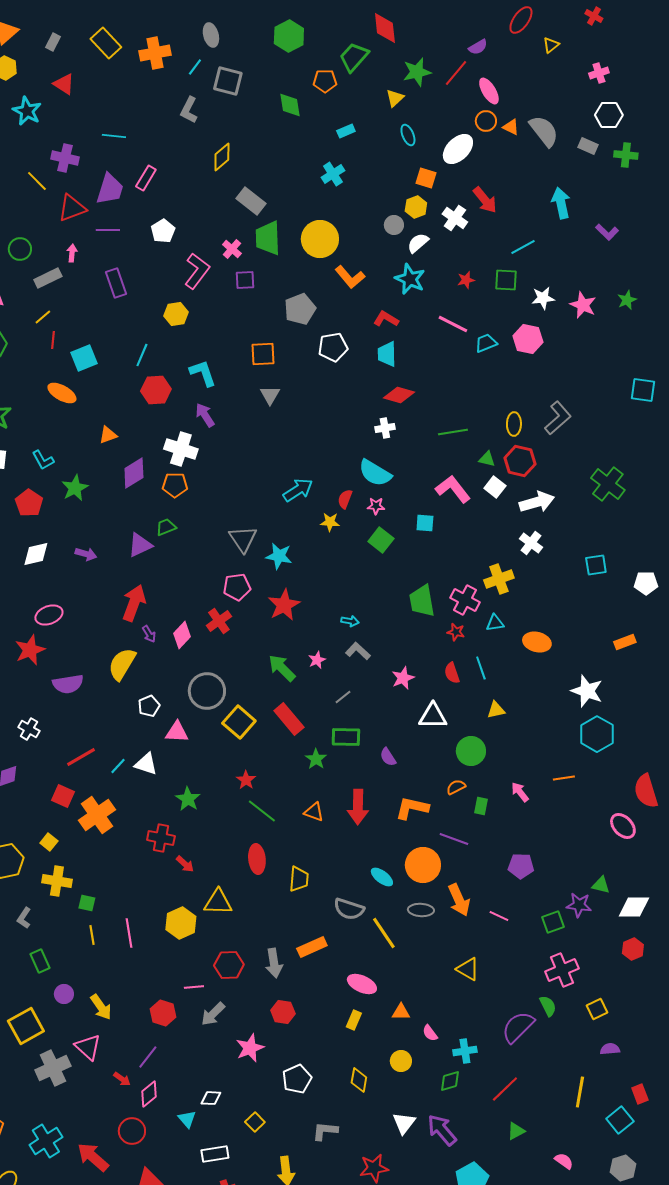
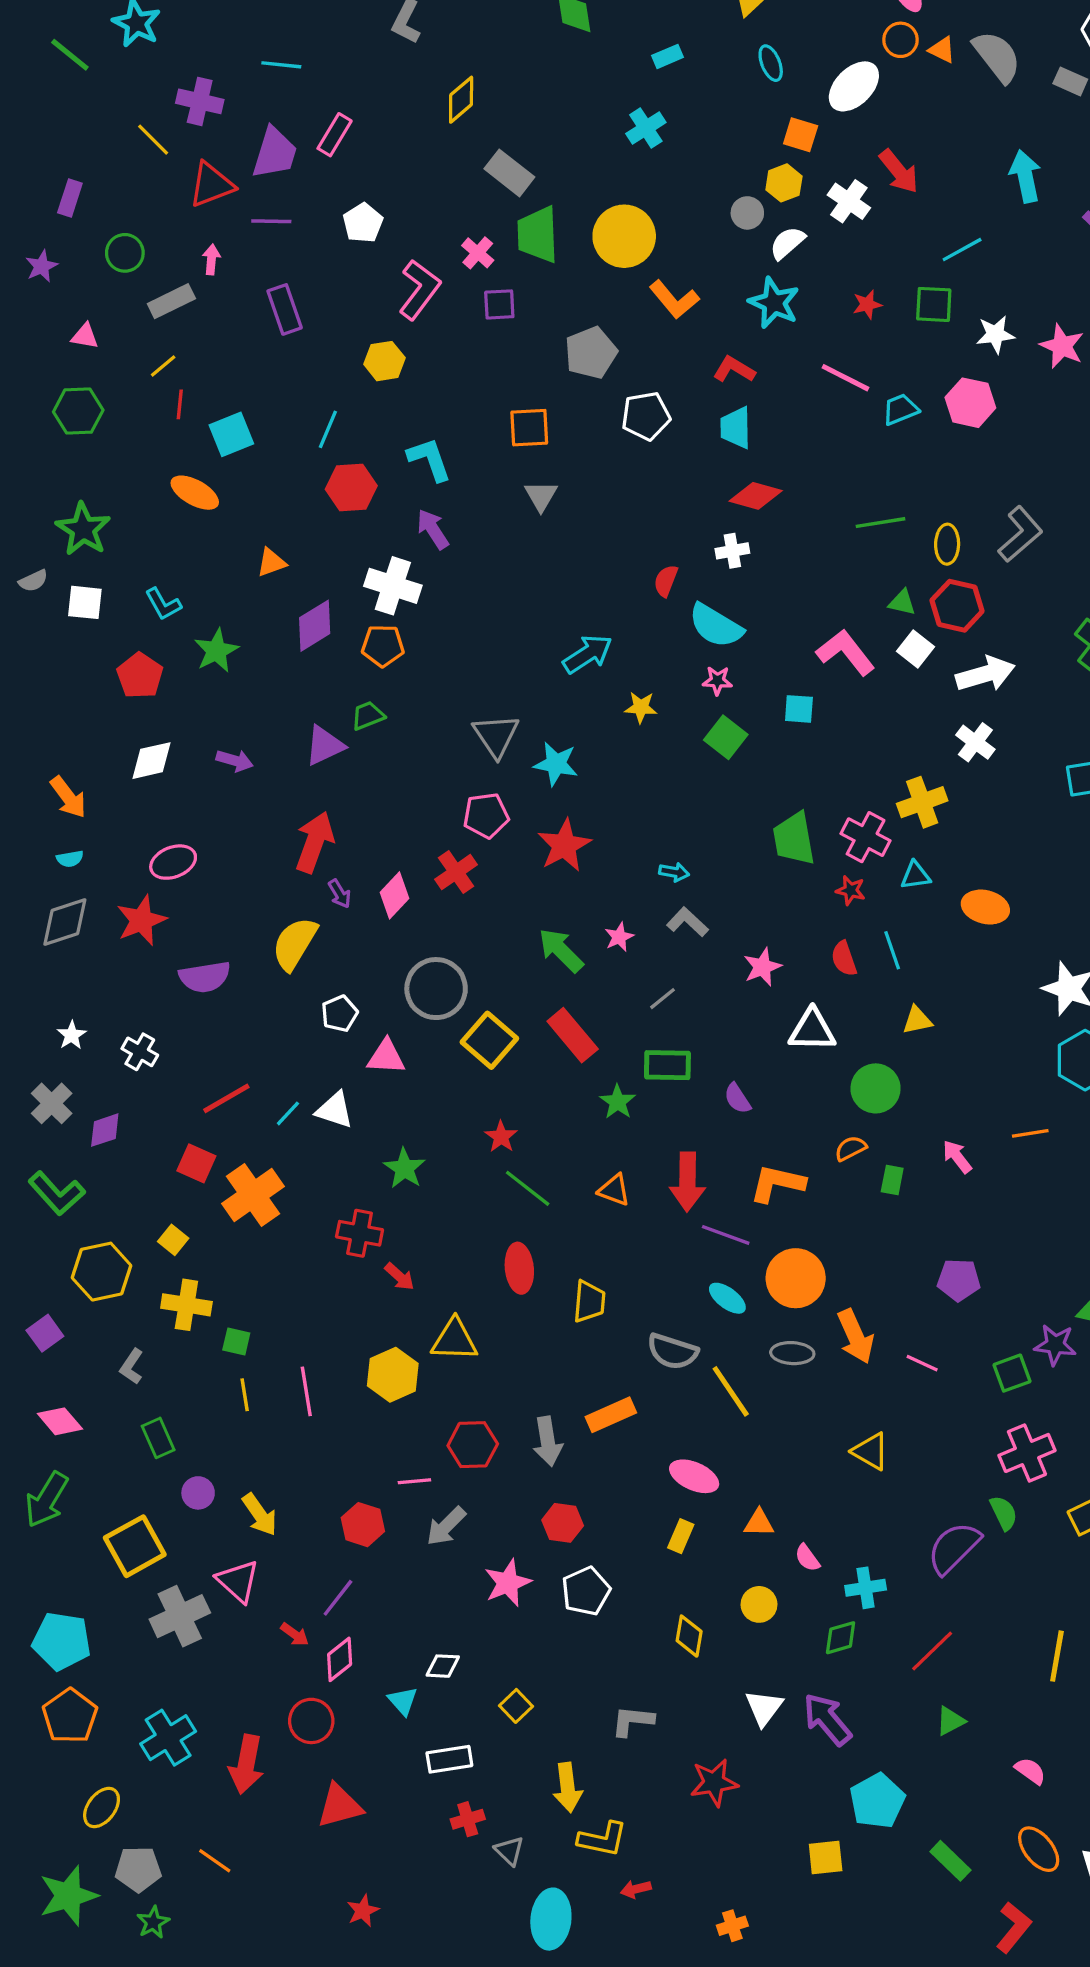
green line: (453, 432) -> (881, 523), moved
red semicircle: (345, 499) -> (666, 581), moved
purple line: (454, 839) -> (726, 1235), moved
white pentagon: (297, 1079) -> (586, 1591), moved
red arrow: (93, 1157) -> (246, 1764), turned -120

